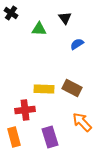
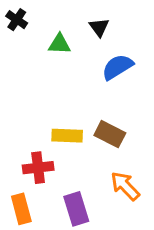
blue semicircle: (77, 44) -> (117, 67), size x1.5

